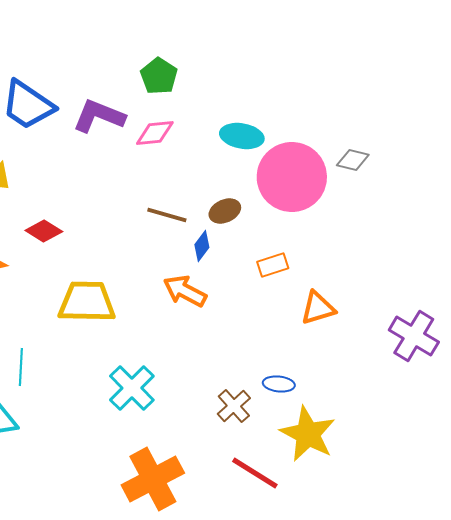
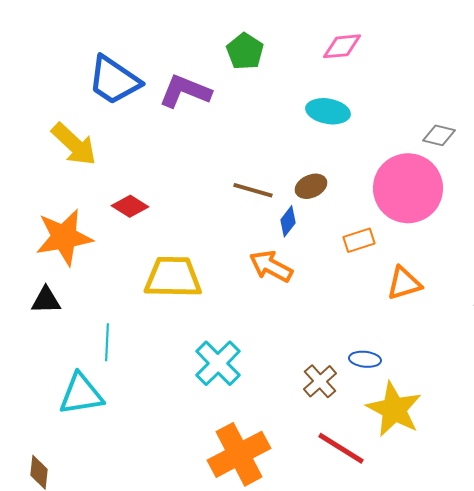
pink diamond: (155, 133) -> (342, 46), moved
pink circle: (292, 177) -> (408, 188), moved

